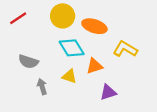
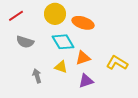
yellow L-shape: (125, 49) -> (117, 63), moved
gray semicircle: (28, 62) -> (25, 42), moved
purple triangle: (108, 92) -> (86, 81), moved

